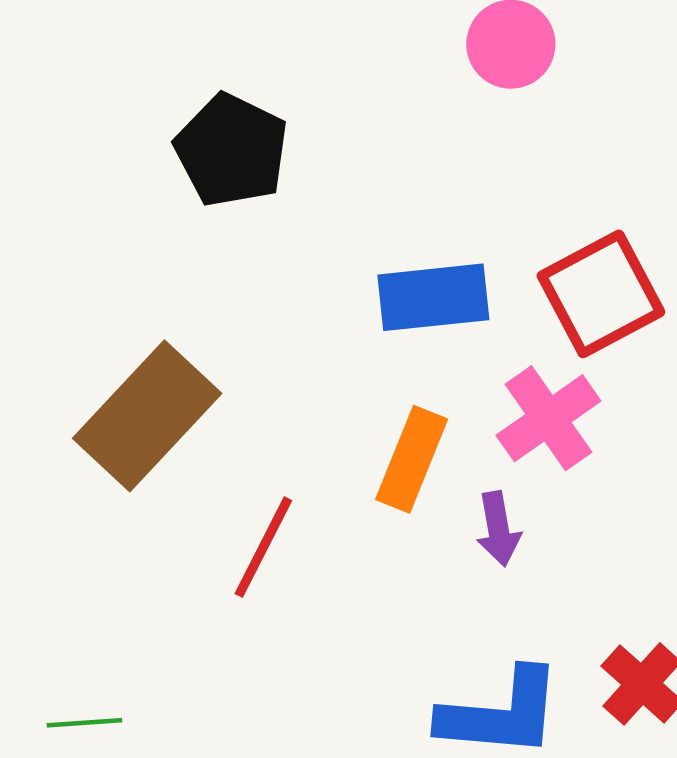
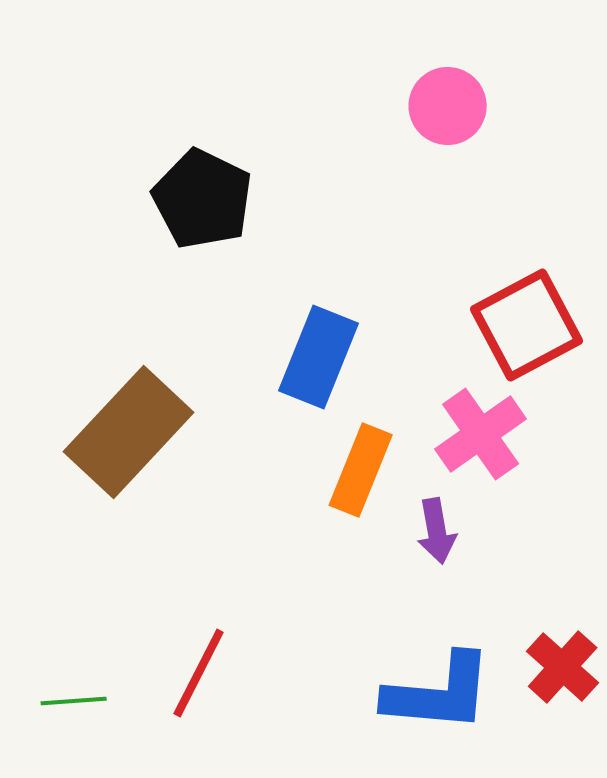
blue rectangle: (433, 297) -> (319, 357), moved, turned -62
red line: (263, 547) -> (199, 673), moved

